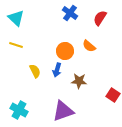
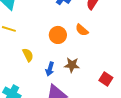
blue arrow: (57, 70) -> (50, 69), moved

